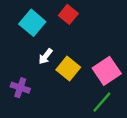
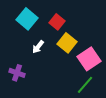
red square: (68, 14) -> (57, 22), moved
yellow square: (68, 68) -> (67, 43), moved

